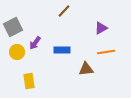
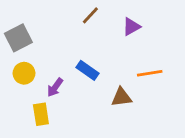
purple triangle: (101, 28) -> (131, 27), moved
purple arrow: (35, 43) -> (55, 87), moved
blue rectangle: (62, 50) -> (88, 70), turned 35

